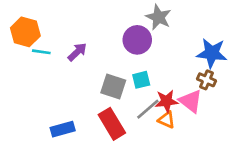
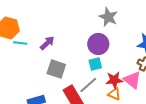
purple circle: (137, 40) -> (98, 44), moved
gray square: (113, 86) -> (56, 69), moved
gray line: (148, 109) -> (88, 85), moved

